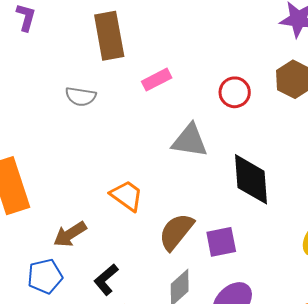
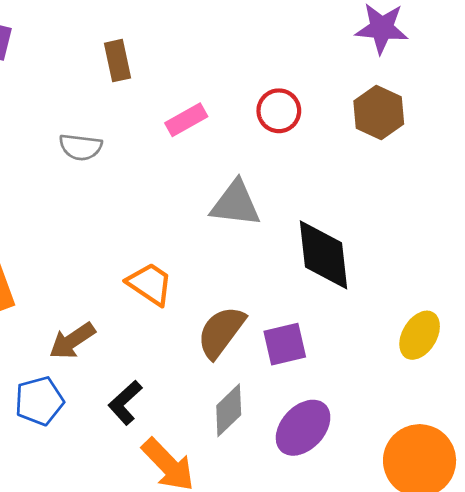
brown rectangle: (109, 36) -> (118, 61), size x0.6
red circle: (235, 92) -> (279, 111), moved

